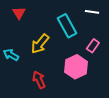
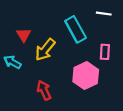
red triangle: (19, 13) -> (24, 35), moved
pink rectangle: (93, 46) -> (105, 52), turned -32

